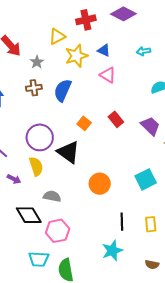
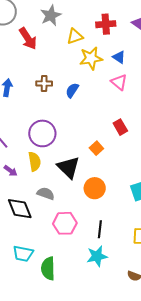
gray star: (37, 62) -> (51, 15), moved, size x1.5
blue semicircle: (63, 90) -> (72, 90), size x0.7
orange square: (84, 123) -> (96, 148), moved
black triangle: (68, 152) -> (69, 167), moved
black line: (122, 222) -> (100, 229), moved
pink hexagon: (58, 231) -> (65, 223), moved

